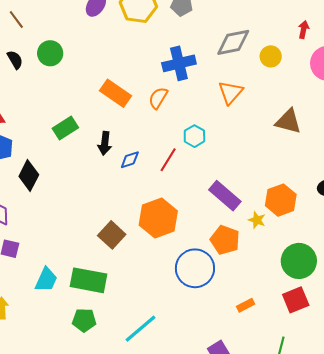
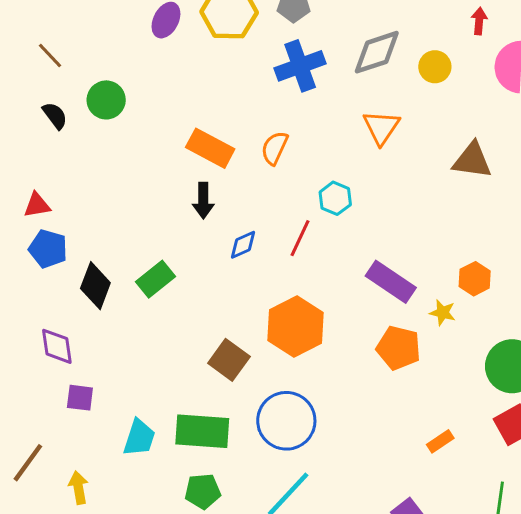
blue cross: (179, 63) -> (300, 66), moved
green rectangle: (65, 128) -> (155, 279), moved
black arrow: (105, 143) -> (203, 201), moved
orange hexagon: (281, 200) -> (475, 279), size x0.7
blue circle: (195, 268) -> (286, 421), moved

